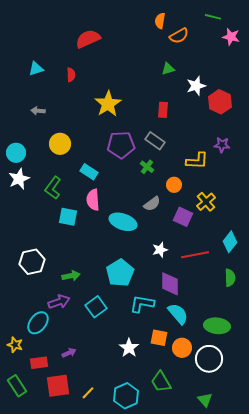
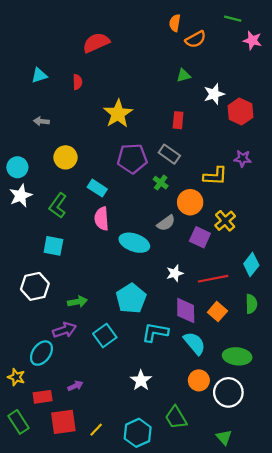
orange circle: (174, 185) -> (190, 202), size x1.5
cyan square: (68, 217) -> (53, 246), moved
orange square: (159, 338) -> (217, 312), moved, turned 30

